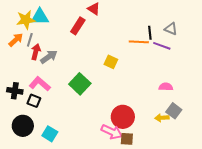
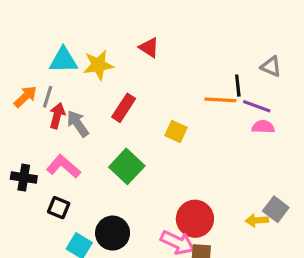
yellow star: (26, 20) -> (98, 65), moved
red rectangle: (78, 26) -> (124, 108), moved
gray triangle: (171, 29) -> (271, 67), moved
gray arrow: (49, 57) -> (78, 124), turned -90
pink semicircle: (166, 87) -> (263, 127), moved
black square: (34, 101) -> (59, 208), moved
black circle: (23, 126) -> (113, 233), moved

